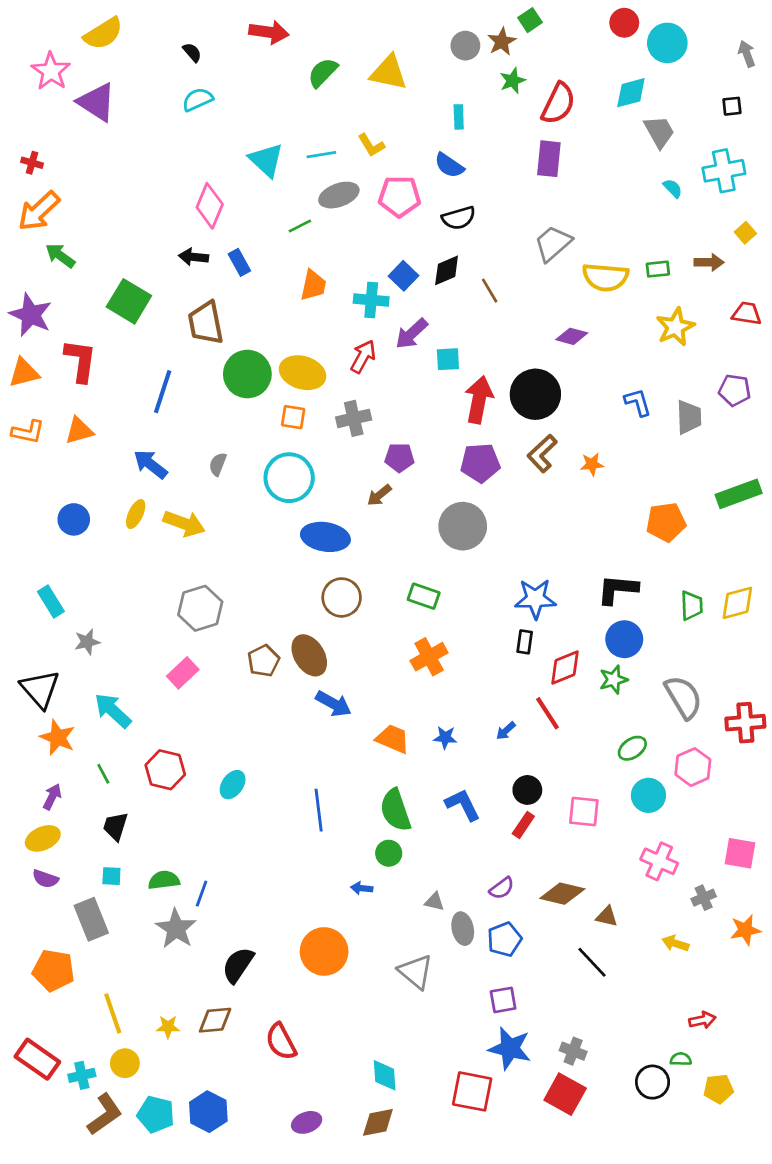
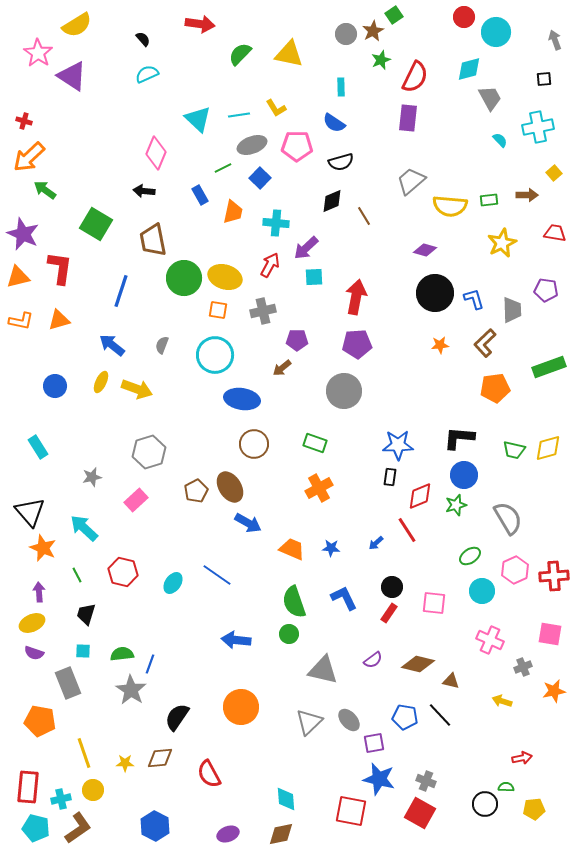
blue rectangle: (239, 262) -> (200, 195), moved
blue square: (403, 276) -> (260, 178), moved
cyan square: (448, 359) -> (314, 277), moved
black circle: (535, 394) -> (435, 293), moved
brown L-shape: (542, 453) -> (485, 343), moved
green trapezoid: (692, 606) -> (514, 450), turned 105
gray star: (87, 642) -> (92, 477), moved
red cross: (745, 723) -> (554, 576), moved
purple arrow: (52, 797) -> (39, 592), turned -30
blue line: (319, 810) -> (217, 575), moved, turned -48
blue arrow: (362, 888) -> (236, 640), moved, size x1.8
gray triangle: (434, 902) -> (323, 670), size x2.0
gray ellipse: (463, 929) -> (349, 720), moved, turned -30
blue pentagon: (504, 939) -> (405, 717), moved, turned 30
gray triangle: (416, 972) -> (309, 722), turned 36
red rectangle: (37, 1059) -> (28, 787), turned 60
cyan pentagon: (156, 1114) -> (36, 828), moved

